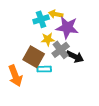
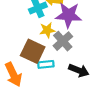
black arrow: (75, 57) -> (79, 70), moved

